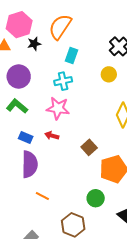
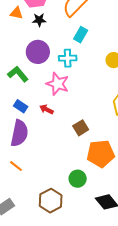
black star: (34, 44) -> (39, 20), moved
purple circle: (19, 76) -> (38, 52), moved
orange line: (42, 196) -> (16, 166), moved

